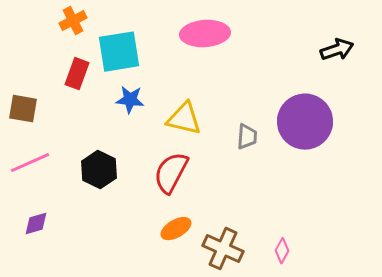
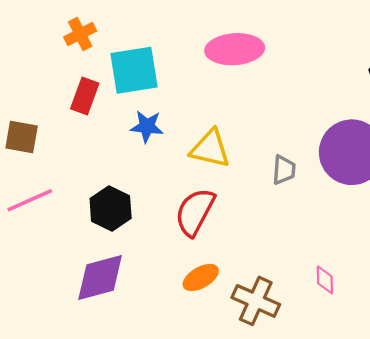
purple diamond: (36, 224) -> (100, 278), moved, size x1.8
pink diamond: (282, 251) -> (325, 280), moved, turned -30

